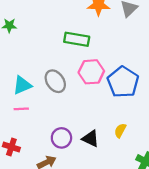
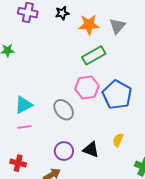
green rectangle: (77, 39) -> (94, 55), moved, turned -35
gray ellipse: (55, 81) -> (64, 110), moved

